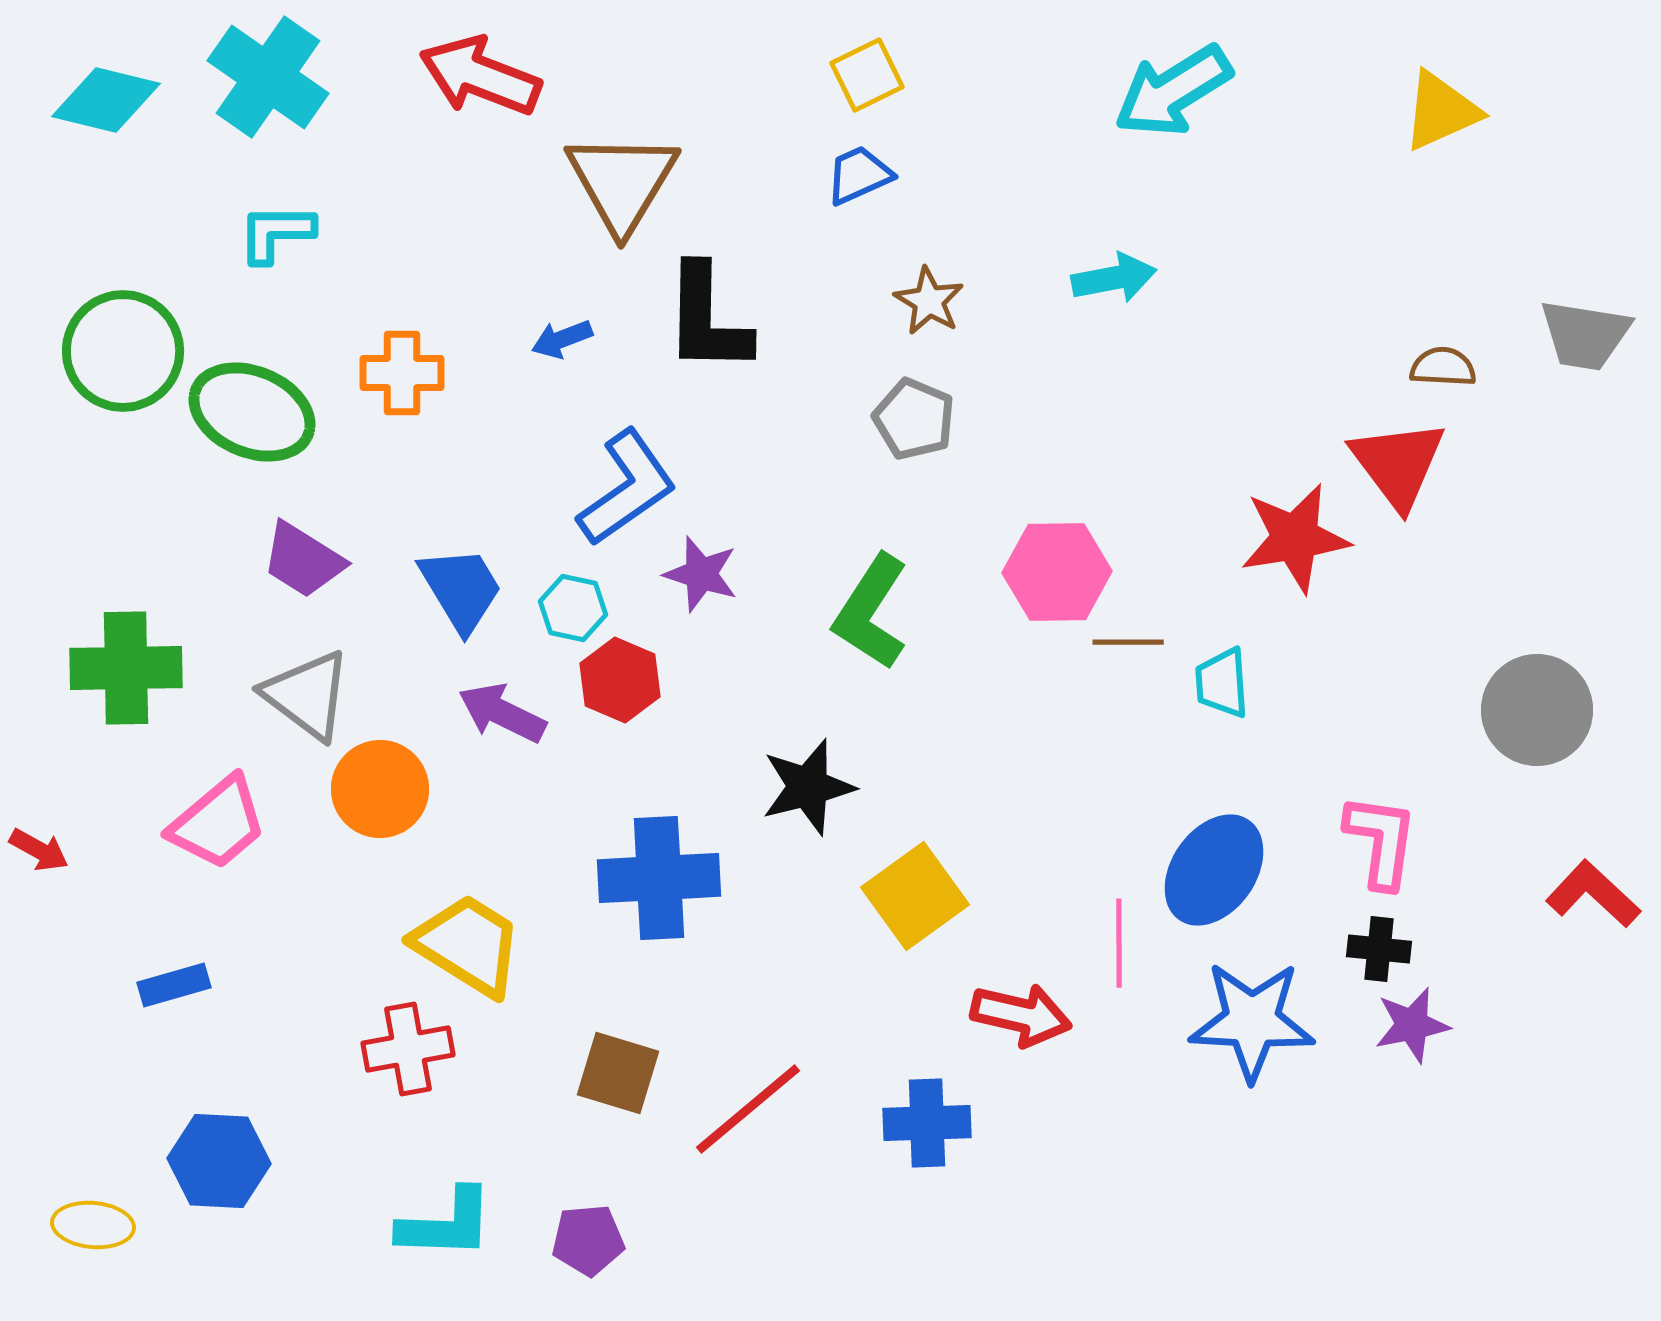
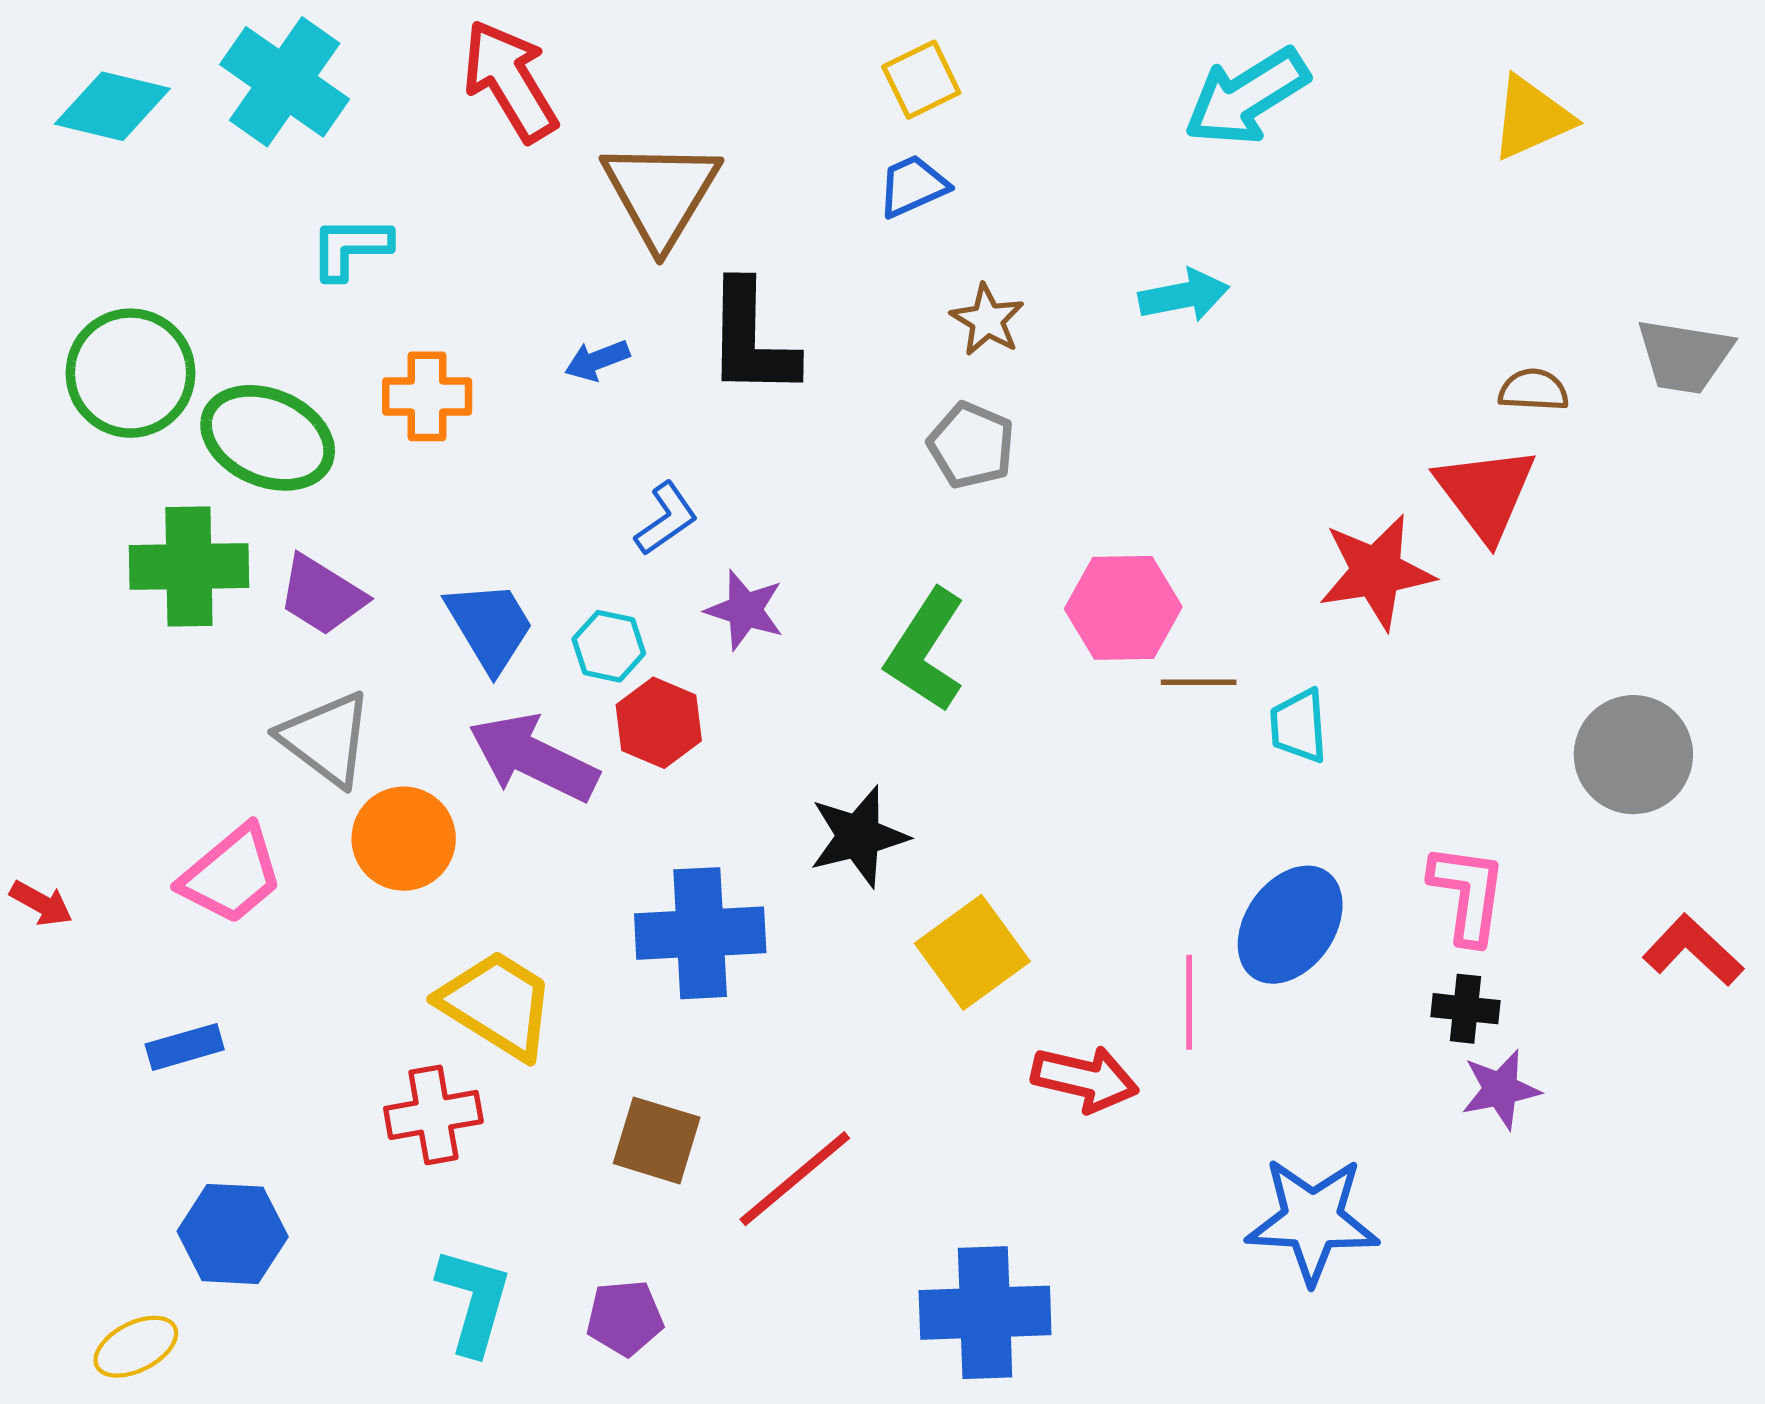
red arrow: (480, 76) -> (510, 81), turned 38
cyan L-shape: (276, 233) -> (351, 248), moved
blue L-shape: (627, 488) -> (666, 519), size x0.6
green cross: (126, 668) -> (189, 566), moved
purple arrow: (502, 713) -> (533, 758), size x1.4
blue star: (1252, 1021) -> (1312, 1220), moved
blue cross: (927, 1123) -> (985, 1313), moved, size x1.4
cyan L-shape: (446, 1224) -> (474, 1301), turned -76
yellow ellipse: (93, 1225) -> (136, 1347), moved, turned -32

